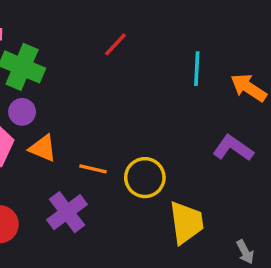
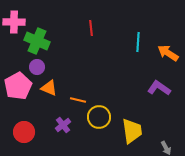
red line: (115, 44) -> (91, 28), turned -49
yellow circle: (145, 178) -> (99, 117), moved
purple cross: (67, 212) -> (63, 125), size x0.7

